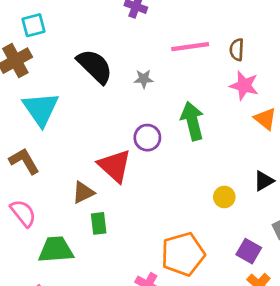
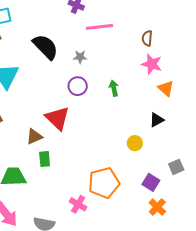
pink line: (190, 47) -> (99, 27), moved
green arrow: (192, 121) -> (114, 88), size x0.6
purple circle: (147, 138) -> (78, 86), moved
black triangle: (264, 181) -> (157, 120), moved

